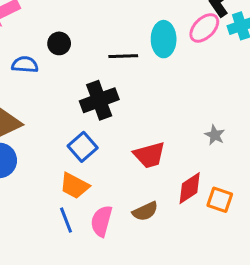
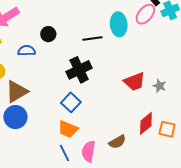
red trapezoid: (149, 155) -> (134, 82), moved

